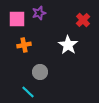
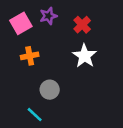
pink square: (17, 19) -> (21, 23), turned -30
red cross: (83, 20) -> (82, 25), moved

